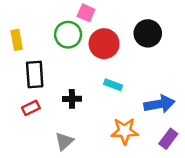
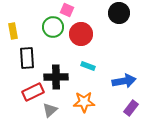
black circle: (148, 33) -> (119, 13), moved
black cross: (72, 99) -> (56, 77), size x1.6
red rectangle: (31, 108) -> (33, 92), moved, size x1.5
orange star: (125, 131) -> (84, 102), moved

